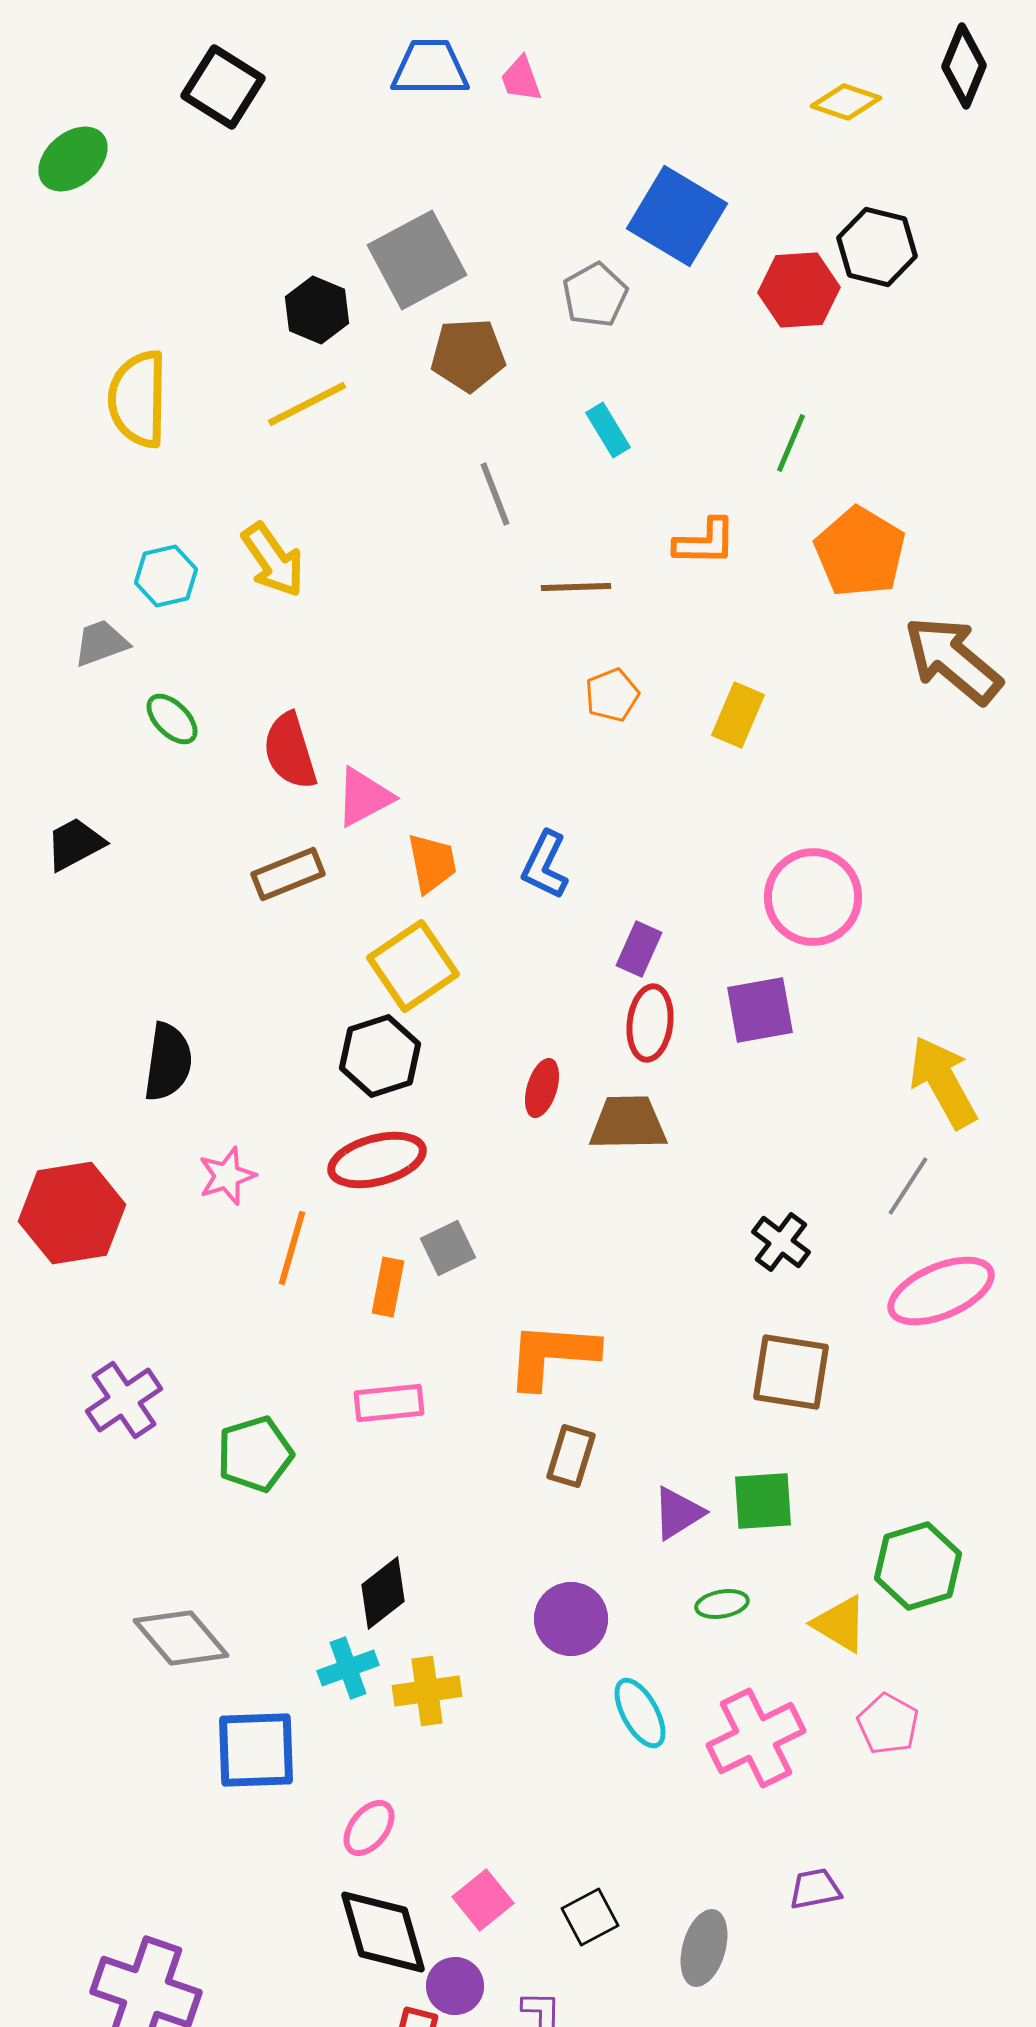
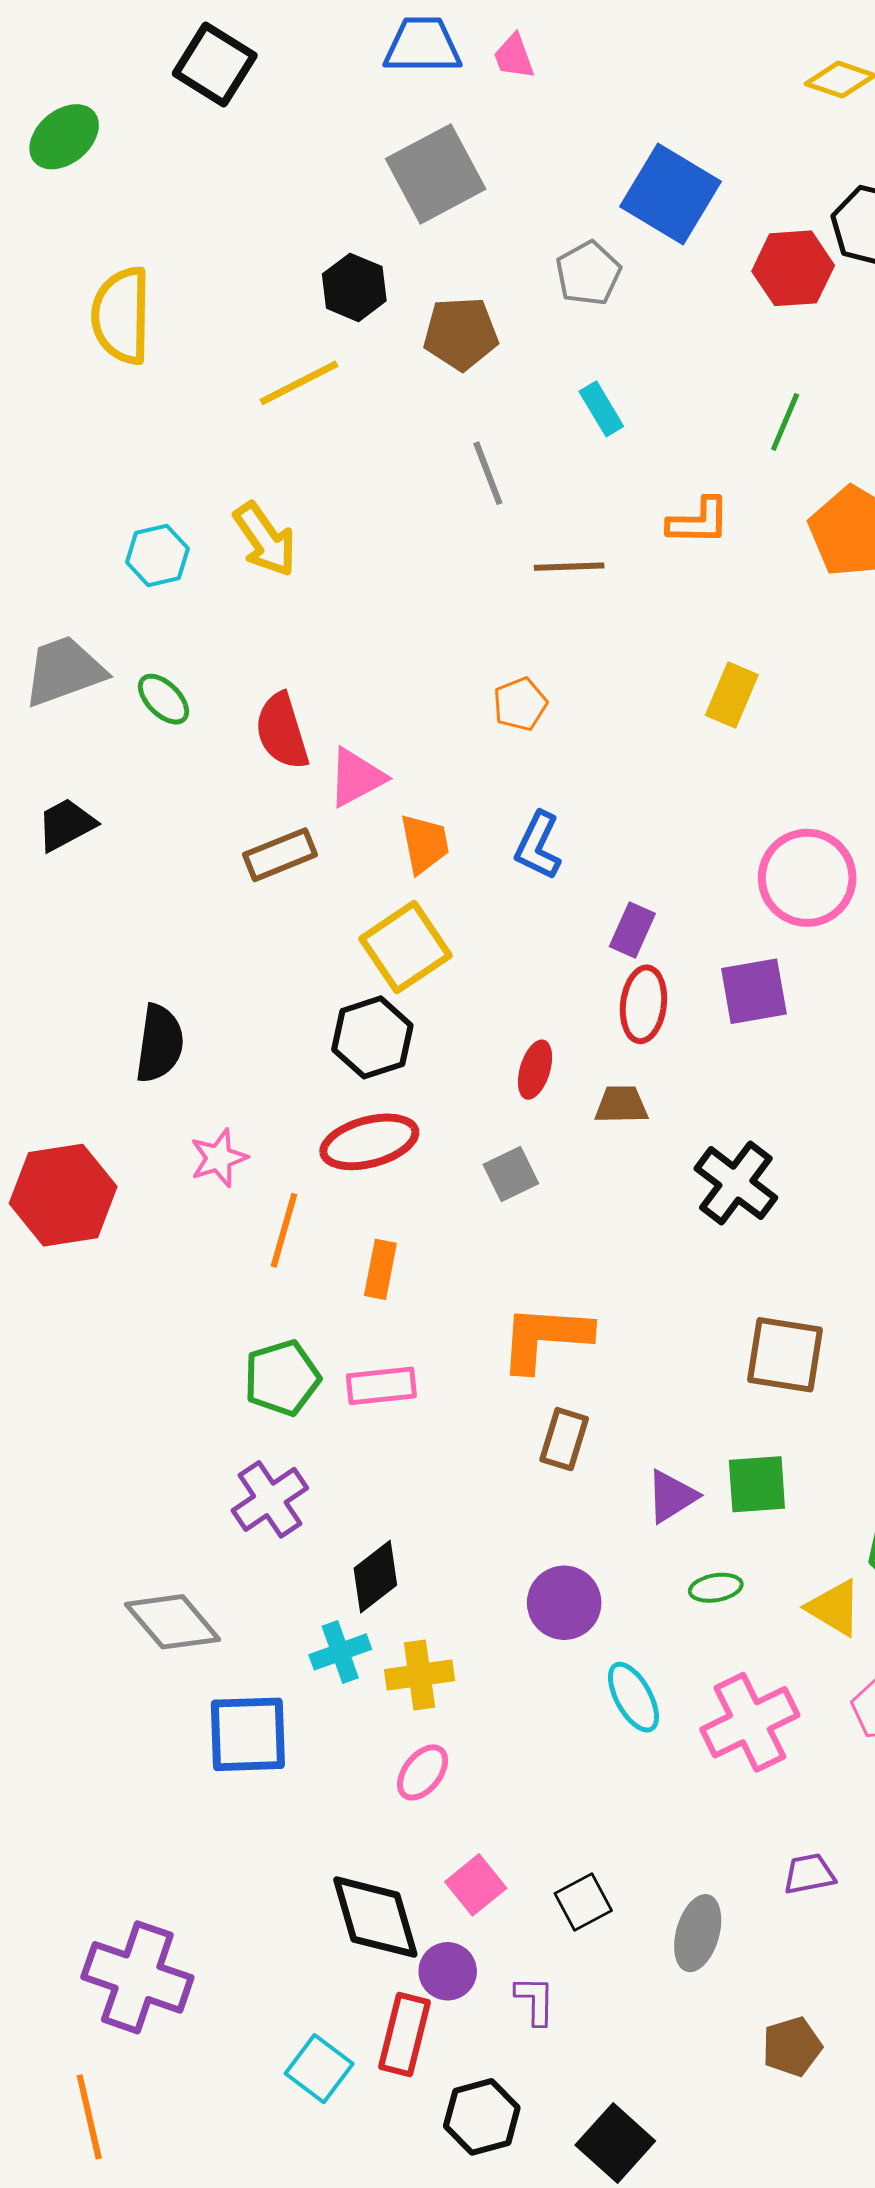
gray square: (417, 260) -> (436, 174), moved
black hexagon: (317, 310) -> (354, 287), moved
yellow semicircle: (138, 399) -> (121, 316), moved
gray trapezoid: (101, 643) -> (64, 671), moved, size x1.5
orange pentagon: (612, 695) -> (520, 704), moved
brown trapezoid: (628, 1123) -> (621, 1105), size x0.7
black cross: (781, 1242) -> (736, 1183), moved, size x1.4
gray square: (448, 1248) -> (511, 1174), moved
purple cross: (124, 1400) -> (270, 1499), moved
green pentagon: (255, 1454) -> (282, 1378), moved
pink ellipse: (369, 1828) -> (423, 1772), moved

